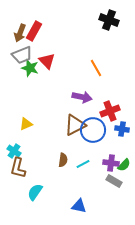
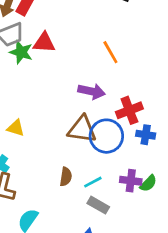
red triangle: (47, 61) -> (44, 43), turned -42
yellow triangle: (26, 124) -> (16, 128), turned 40
brown triangle: (75, 125) -> (82, 129), turned 35
gray rectangle: (114, 181) -> (98, 205), moved

